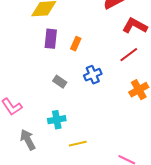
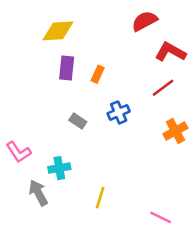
cyan cross: (57, 120) -> (59, 168), moved
yellow line: (78, 144) -> (100, 198), turned -60

